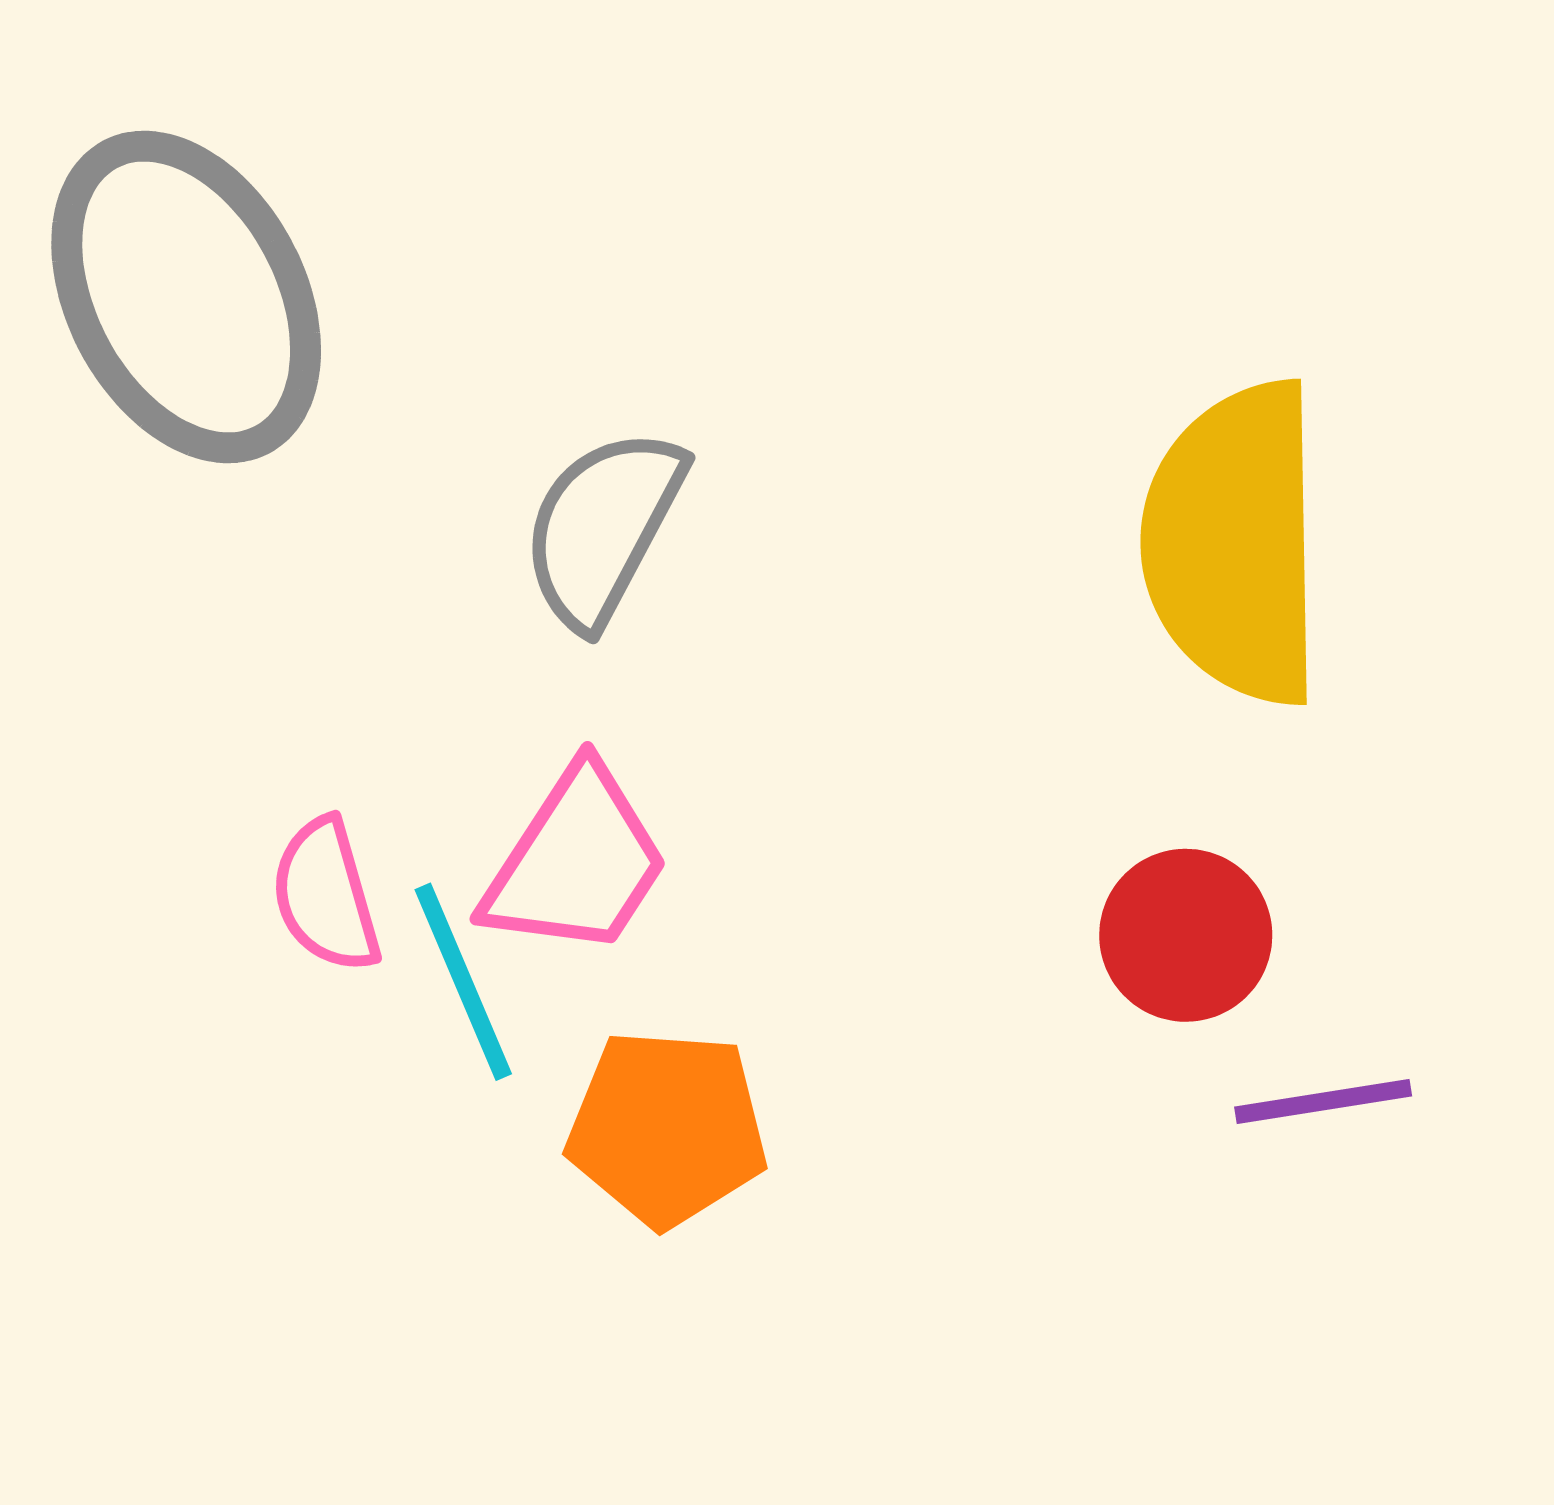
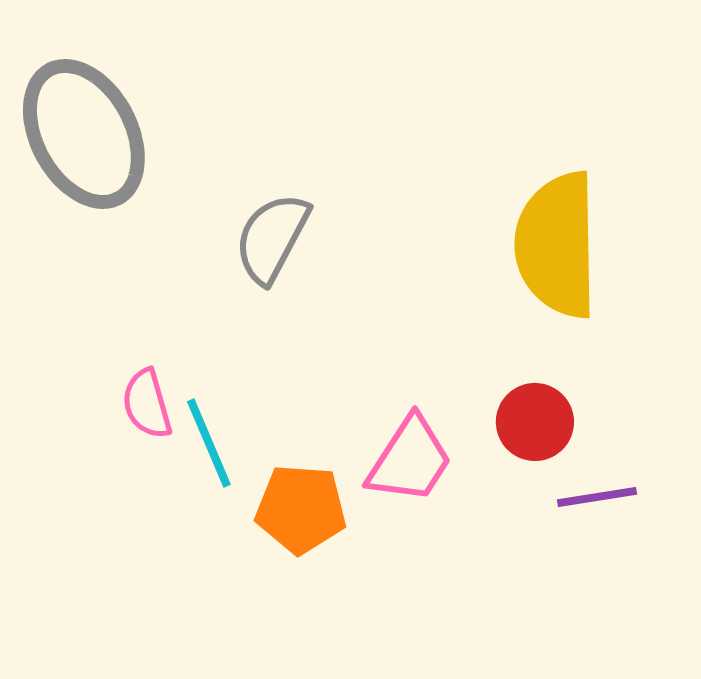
pink trapezoid: (576, 862) -> (410, 460), moved

